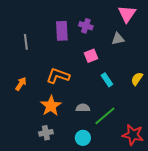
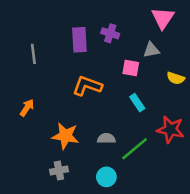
pink square: (91, 56) -> (131, 68), moved, turned 32
orange L-shape: (58, 76) -> (87, 86), moved
yellow semicircle: (137, 79) -> (176, 78), moved, turned -104
orange star: (51, 106) -> (65, 136), turned -30
red star: (133, 135) -> (170, 129), moved

